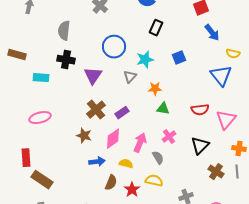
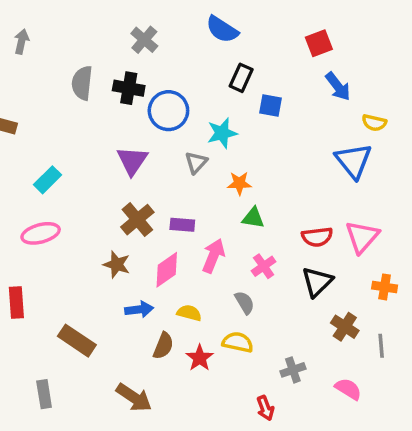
blue square: (179, 58) -> (270, 105), moved, turned 32
black cross: (66, 60) -> (129, 88), moved
cyan rectangle: (41, 78) -> (47, 180), moved, turned -49
red semicircle: (200, 110) -> (317, 237), moved
purple rectangle: (122, 113) -> (182, 225), turned 40
pink arrow: (140, 143) -> (213, 256), moved
gray line: (237, 172) -> (381, 346), moved
brown rectangle: (42, 180) -> (77, 341), moved

